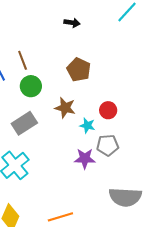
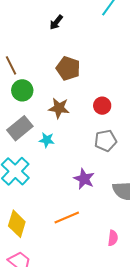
black arrow: (72, 23) -> (56, 22), turned 126
cyan star: (87, 125) -> (47, 140), moved
purple star: (85, 159) -> (84, 179), moved, turned 30

